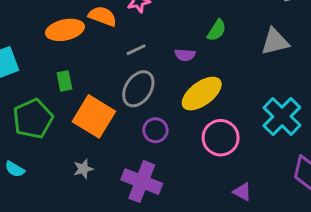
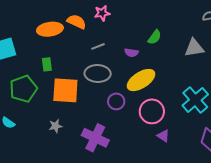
gray ellipse: (138, 89) -> (98, 74), turned 55
orange square: (94, 116) -> (65, 90), turned -32
purple circle: (155, 130) -> (116, 101), moved
purple triangle: (242, 192) -> (163, 136), moved

